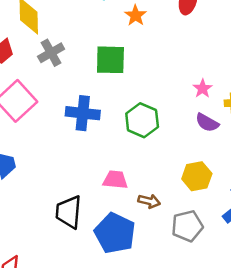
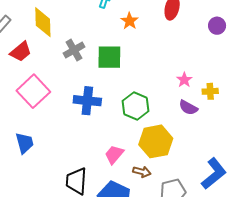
gray cross: (51, 53) -> (74, 50), moved
yellow hexagon: (197, 176) -> (156, 141), moved, size x1.4
pink trapezoid: (115, 180) -> (114, 154), turned -55

